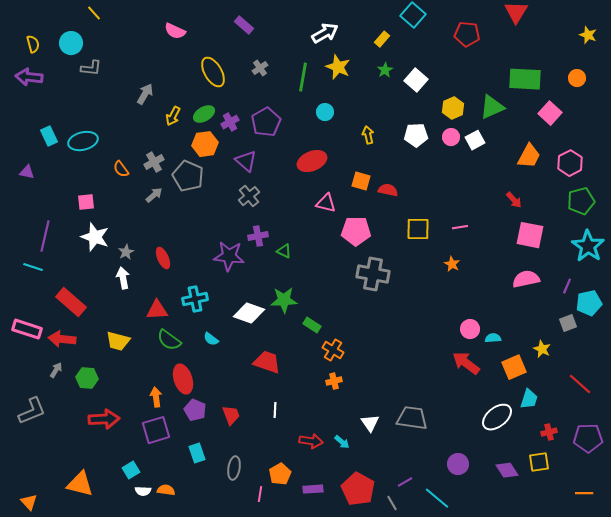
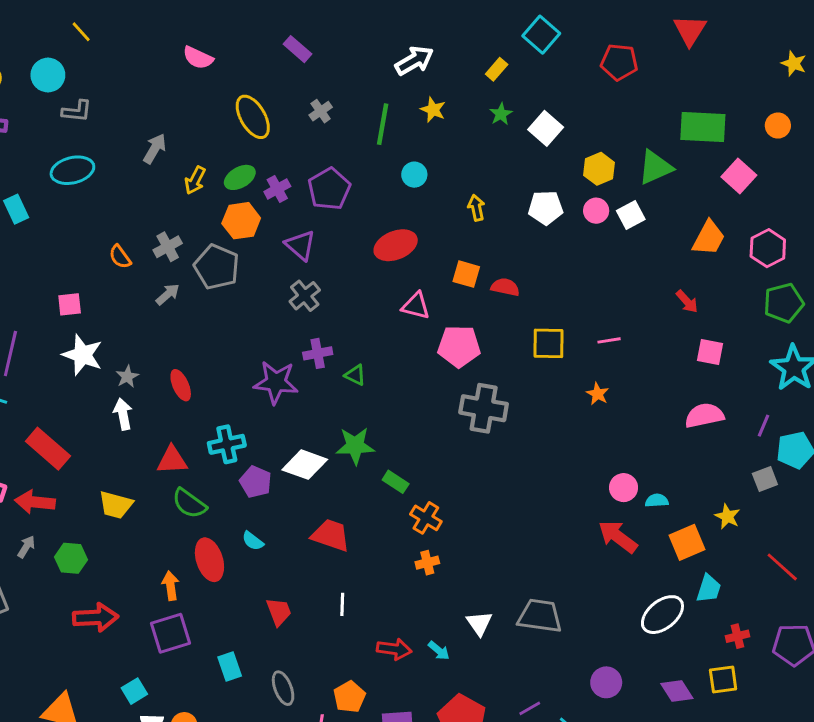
yellow star: (338, 67) -> (433, 110), size x0.7
cyan ellipse: (83, 141) -> (72, 170), moved
pink square: (530, 235) -> (710, 352), size x0.7
cyan semicircle: (211, 339) -> (253, 541), moved
purple pentagon: (195, 410) -> (256, 482), moved
gray ellipse: (234, 468) -> (283, 688), turned -30

